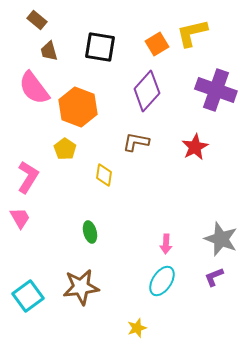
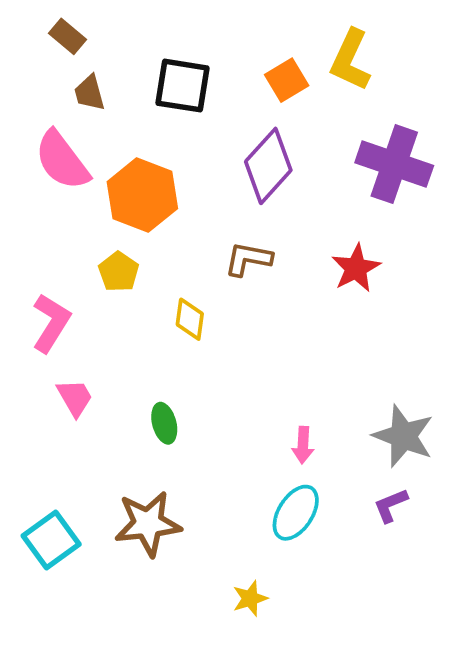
yellow L-shape: (192, 33) -> (350, 60), turned -52
pink trapezoid: (20, 218) -> (75, 398), moved

